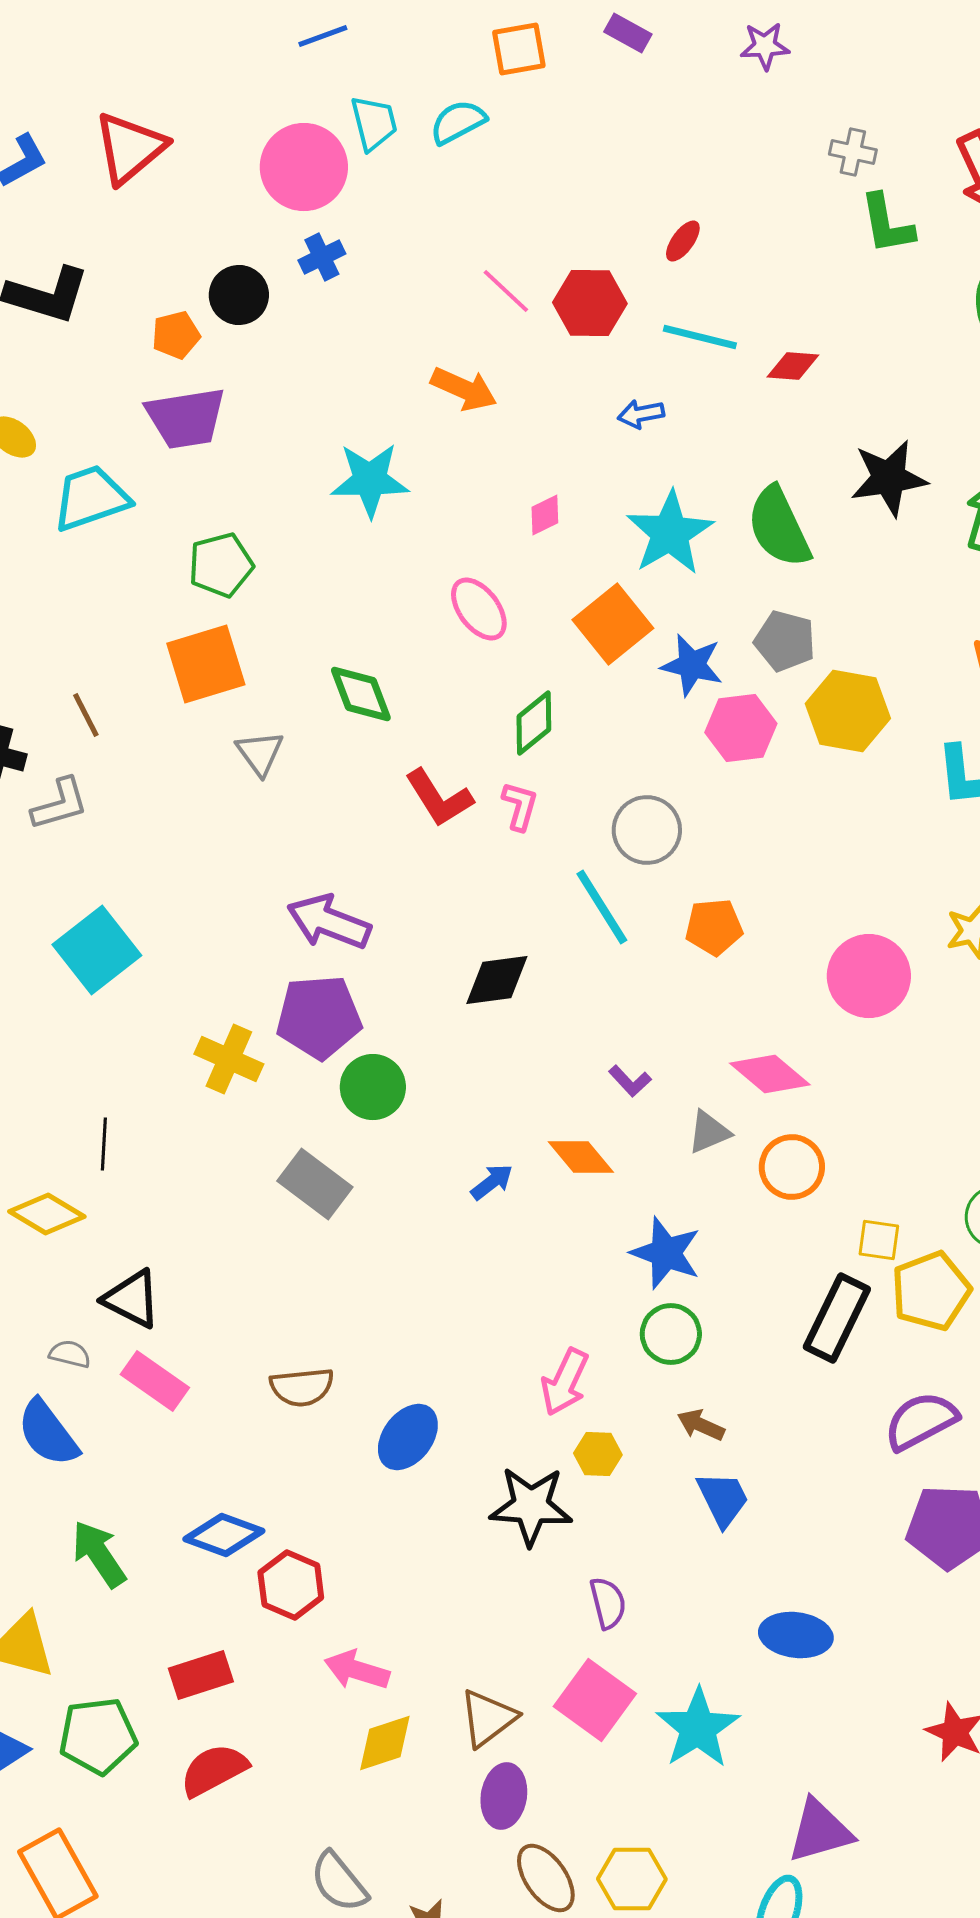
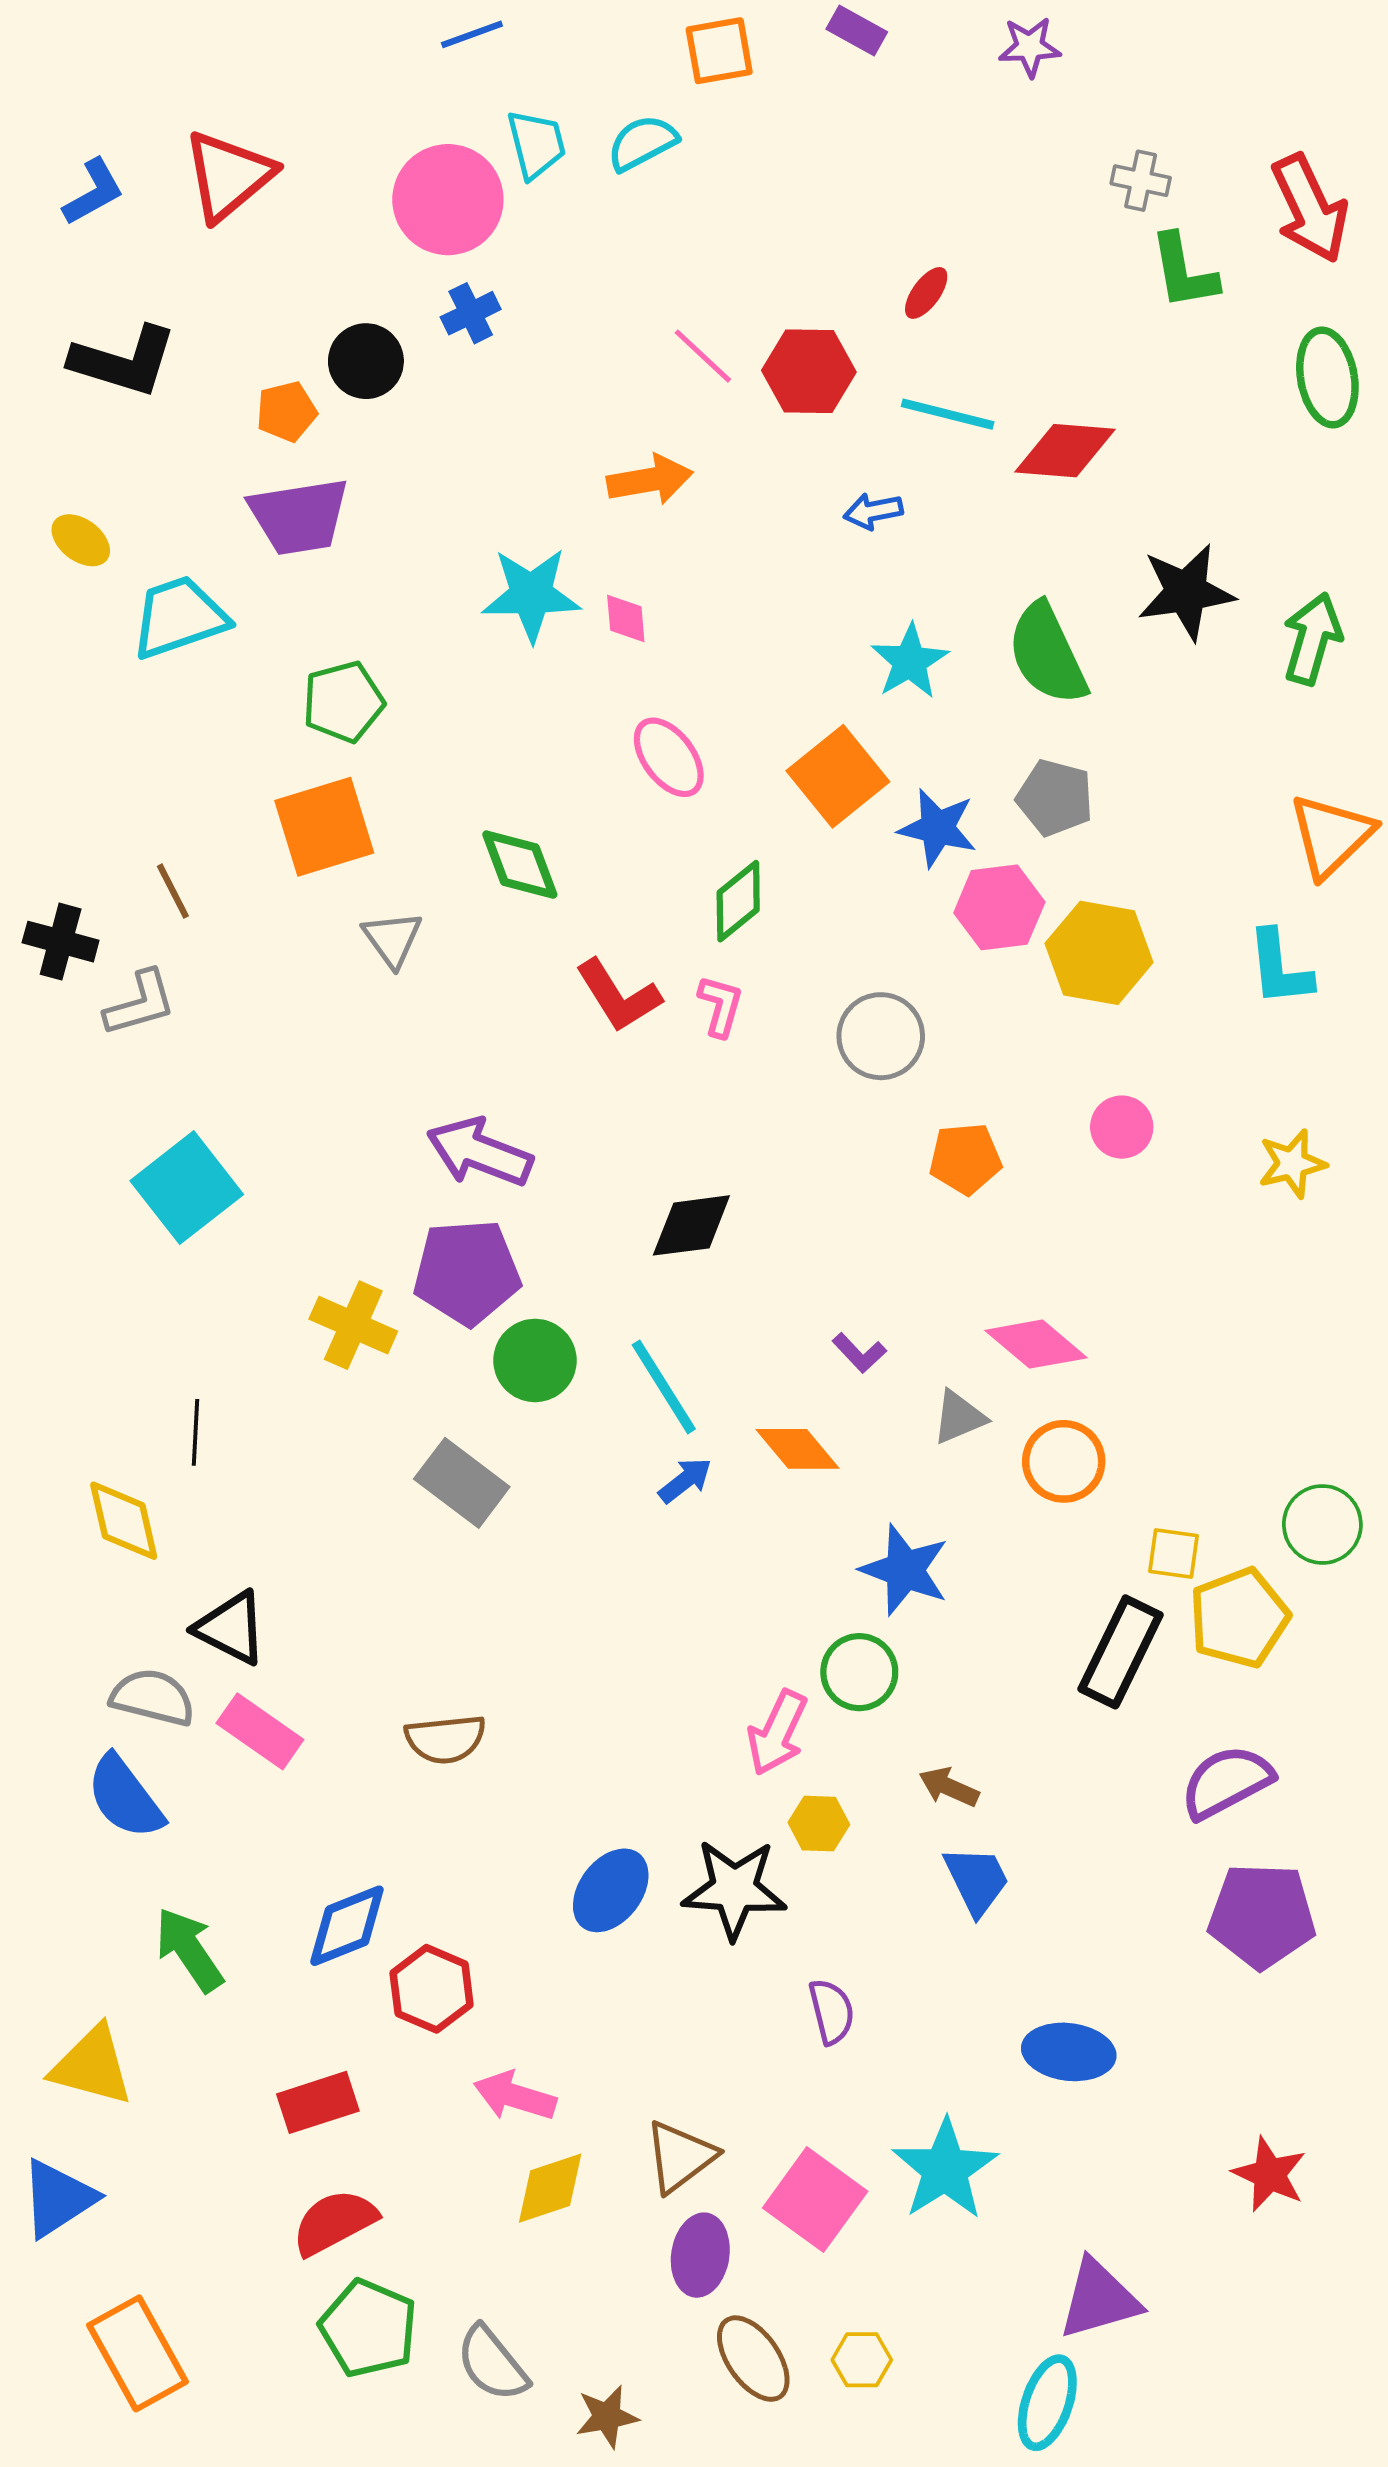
red diamond: (793, 366) -> (1065, 451), size x1.5
orange arrow: (464, 389) -> (650, 480), turned -34
pink diamond: (545, 515) -> (626, 619), moved, turned -69
cyan star: (670, 533) -> (910, 661), size x0.7
yellow hexagon: (848, 711) -> (1099, 953), moved
cyan line: (602, 907) -> (664, 1387), moved
pink circle: (869, 976) -> (1122, 1127), moved, size x0.6
yellow diamond: (47, 1214) -> (124, 1521), turned 46
green circle: (671, 1334) -> (859, 1672), moved
gray semicircle: (70, 1354) -> (153, 1697), size x1.6
blue ellipse: (408, 1437) -> (611, 1890), moved
blue diamond: (224, 1535) -> (347, 1926), turned -42
pink square: (595, 1700) -> (815, 2200), moved
green pentagon: (98, 1736) -> (368, 2328), moved, turned 30
yellow hexagon: (632, 1879) -> (862, 2360), size x0.7

